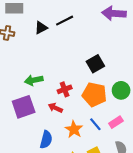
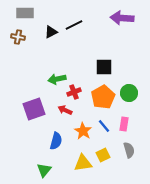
black square: (95, 64) -> (104, 67), turned 30
green arrow: (34, 80) -> (57, 79), moved
orange pentagon: (94, 94) -> (103, 97), turned 30
pink rectangle: (116, 122) -> (124, 124), turned -48

